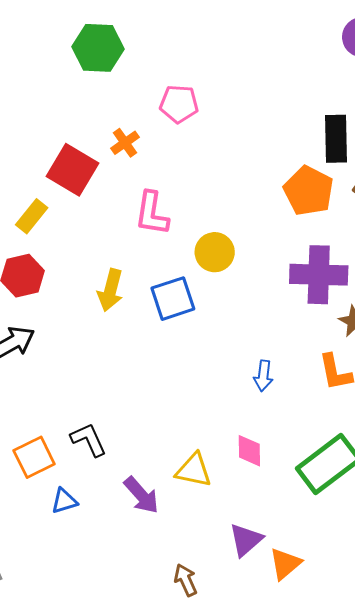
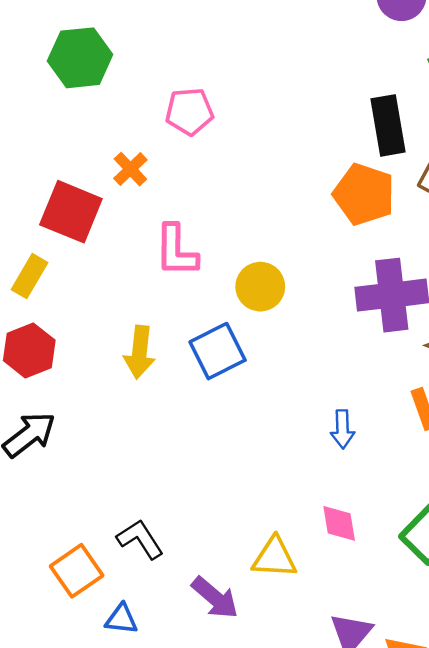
blue triangle: (64, 501) -> (121, 619), turned 32

